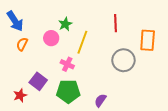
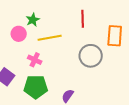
yellow line: (82, 42) -> (50, 38), turned 60

